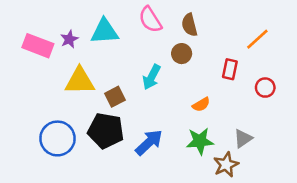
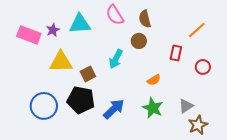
green star: (200, 141) -> (153, 108), turned 30
brown star: (226, 165) -> (198, 125), moved

